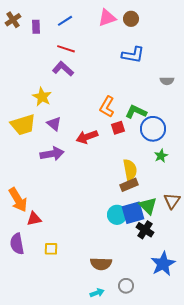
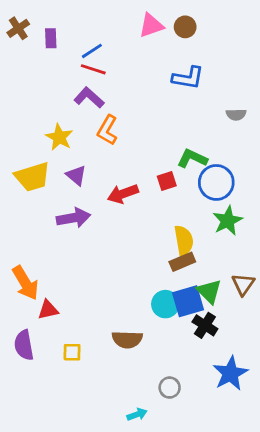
blue line: (65, 21) -> (92, 51), moved
orange L-shape: (107, 107) -> (107, 130), moved
green star: (161, 156) -> (228, 221), size x1.5
brown semicircle: (101, 264) -> (127, 339), moved
gray circle: (126, 286) -> (170, 388), moved

